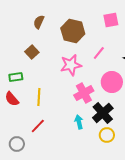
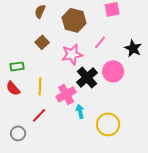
brown square: (32, 52) -> (42, 42), moved
pink cross: (84, 93) -> (66, 94), moved
black cross: (103, 113) -> (87, 77), moved
yellow circle: (107, 135) -> (108, 124), size x1.5

